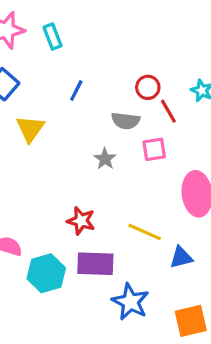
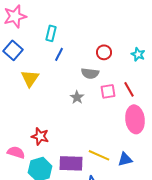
cyan rectangle: (53, 37) -> (51, 33), moved, turned 35
red line: (168, 111) -> (129, 89), moved
red star: (81, 221) -> (40, 136), moved
yellow line: (145, 232) -> (99, 155), moved

